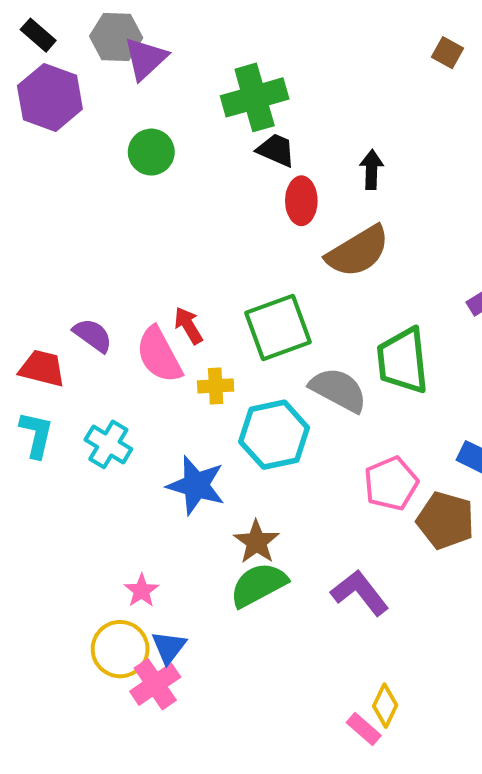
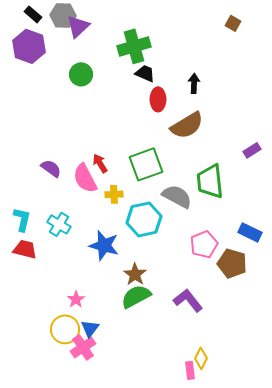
black rectangle: (38, 35) -> (33, 14), moved
red trapezoid: (42, 368) -> (25, 249), moved
pink rectangle: (364, 729) -> (190, 370), turned 42

